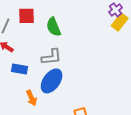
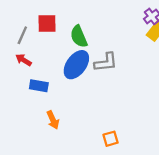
gray L-shape: (52, 57) -> (106, 62), moved
blue ellipse: (52, 81) -> (76, 65), moved

